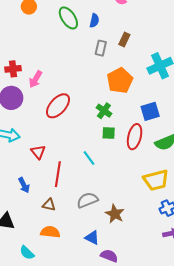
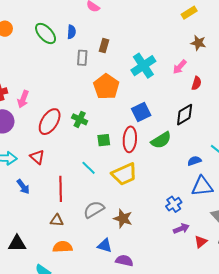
green cross: (104, 111) -> (80, 119), moved
red triangle: (38, 152) -> (37, 157), moved
yellow trapezoid: (156, 180) -> (124, 174), moved
blue arrow: (24, 185) -> (23, 187), moved

